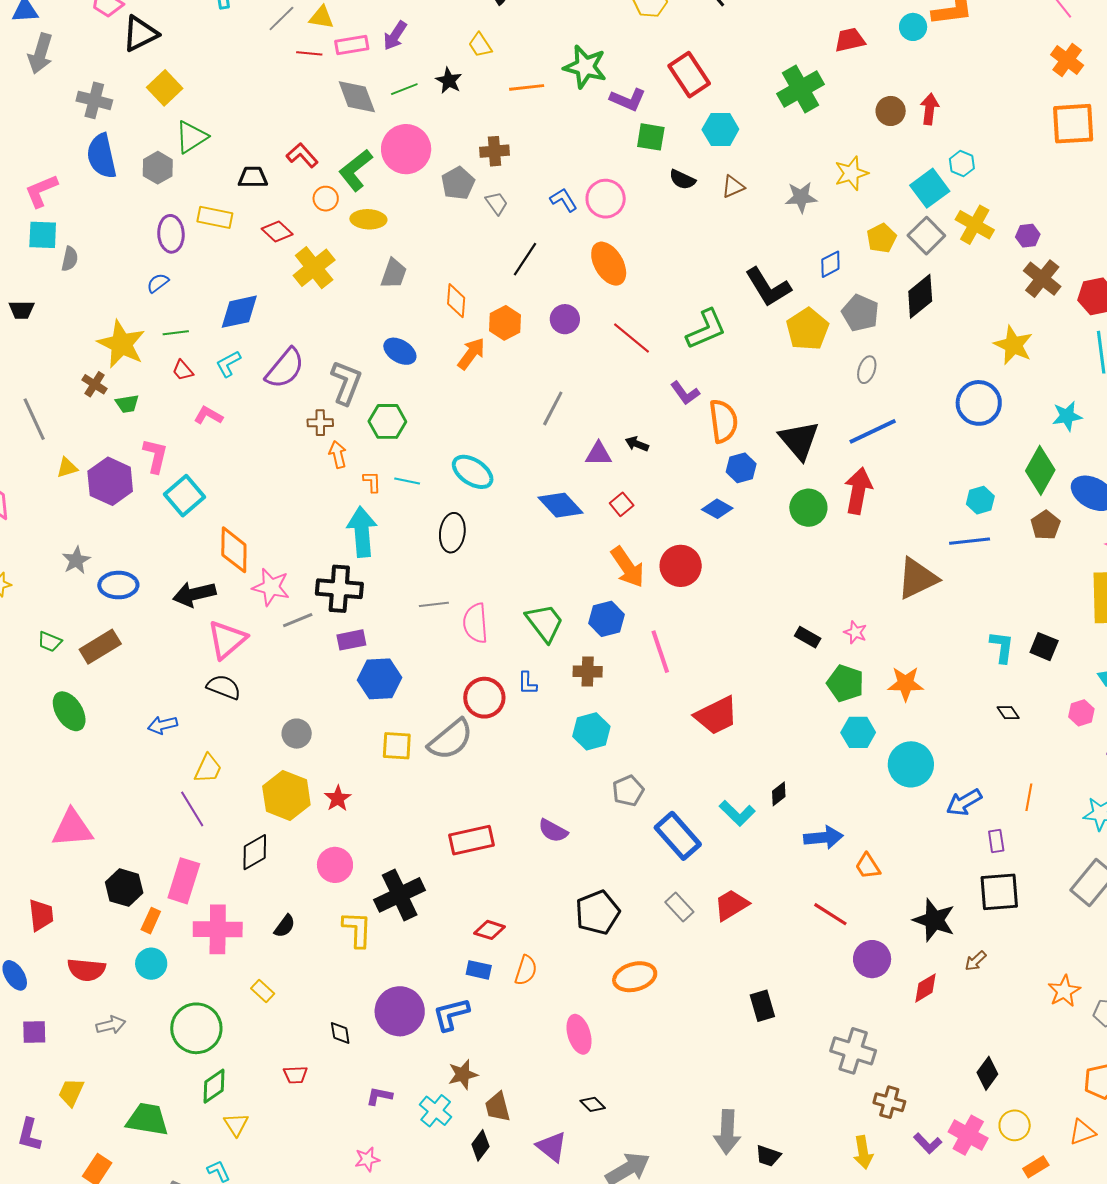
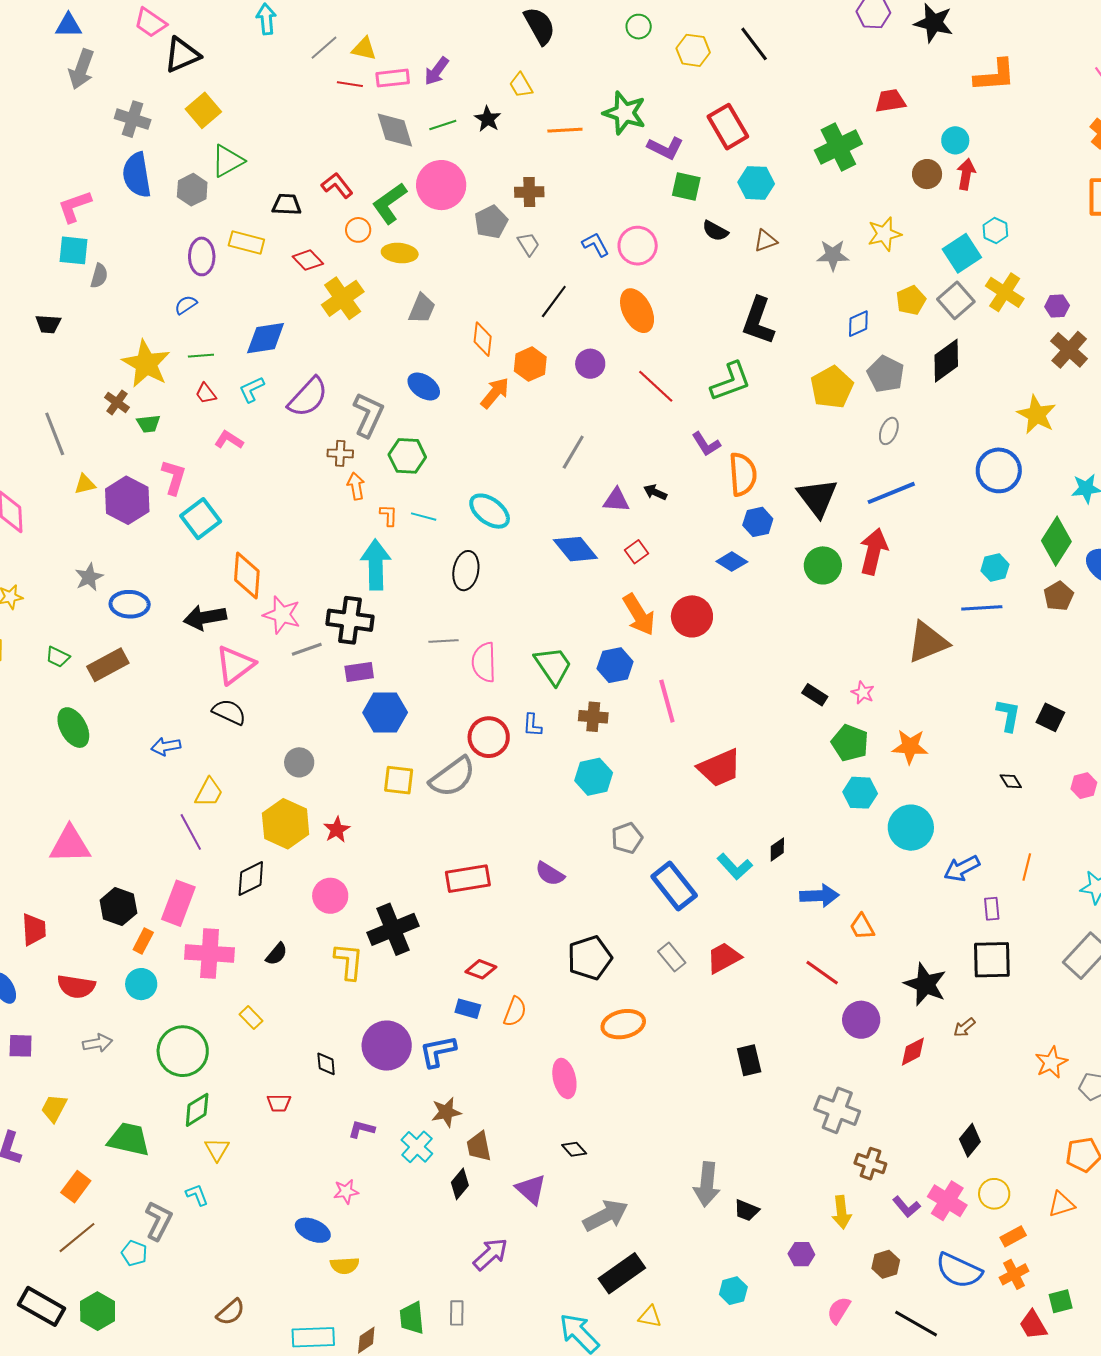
cyan circle: (913, 27) -> (955, 140), moved
black L-shape: (768, 287) -> (758, 321), moved, turned 48

